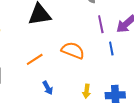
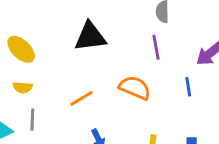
purple line: (101, 24) -> (156, 47), moved

